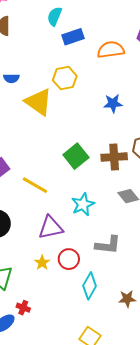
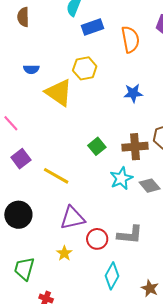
orange semicircle: (111, 50) -> (130, 39), turned 88
green square: (76, 156) -> (97, 146), size x0.7
cyan star: (83, 204) -> (121, 178), moved
red circle: (69, 259) -> (97, 239), moved
brown star: (127, 299) -> (150, 288), turned 30

